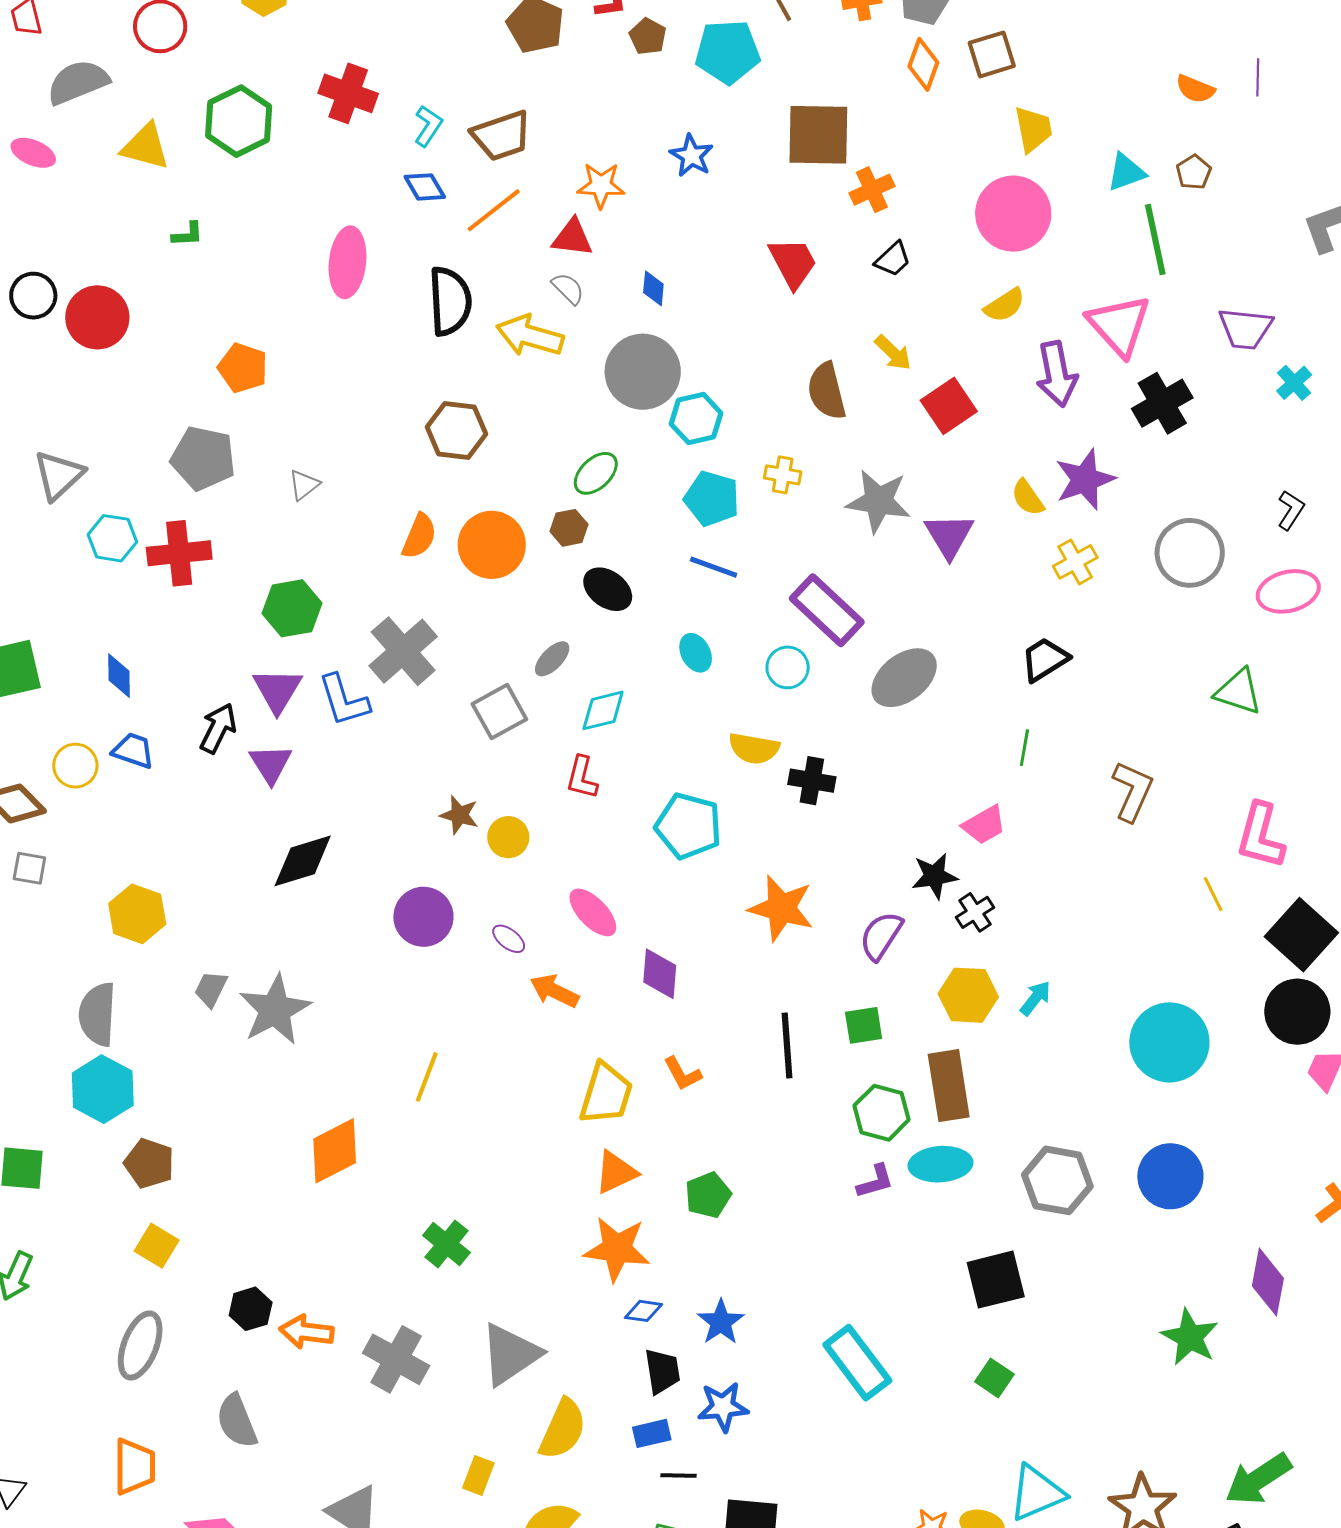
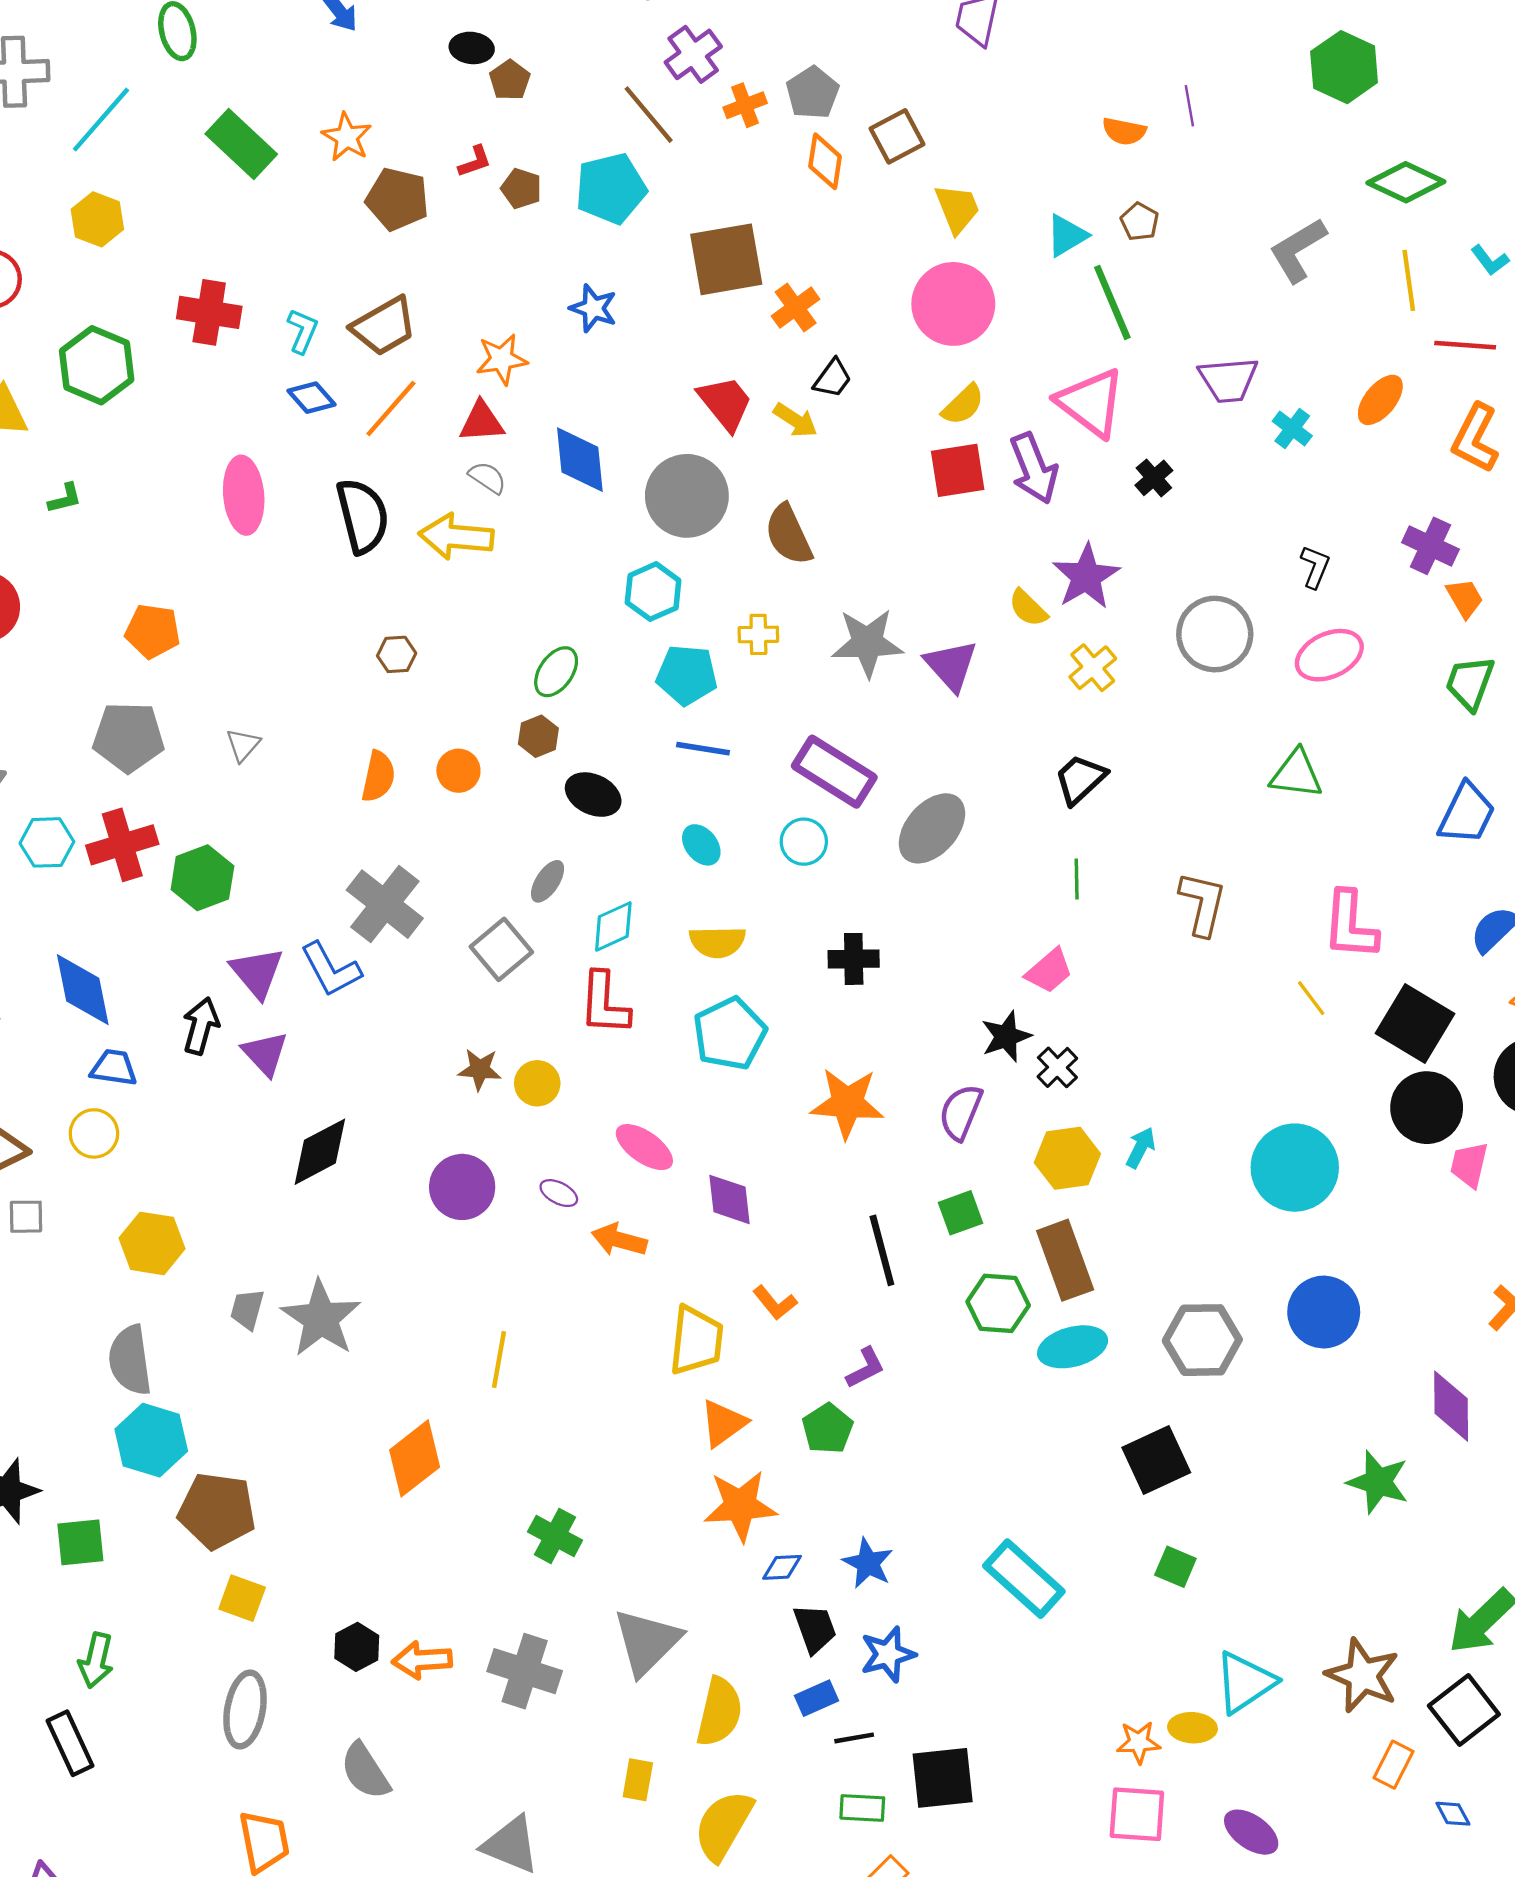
blue diamond: (653, 288) -> (580, 460), size x1.8
yellow arrow: (893, 353) -> (795, 420), moved
gray circle: (643, 372) -> (687, 496), moved
black cross: (1162, 403) -> (1154, 478), size x0.6
red square: (949, 406) -> (958, 470), moved, turned 36
brown hexagon: (456, 431) -> (397, 654), size x0.6
orange circle: (492, 545) -> (458, 771), size x0.6
green hexagon: (292, 608) -> (202, 878), moved
blue diamond: (119, 676) -> (83, 990), size x1.6
yellow semicircle: (754, 748) -> (717, 942), moved
yellow circle: (75, 766) -> (94, 1133), moved
red L-shape: (582, 778) -> (604, 1003), size x1.4
cyan pentagon: (688, 826) -> (730, 1034), turned -30
brown pentagon: (149, 1163) -> (217, 1511), size x1.4
purple L-shape: (875, 1181) -> (865, 1368), moved

